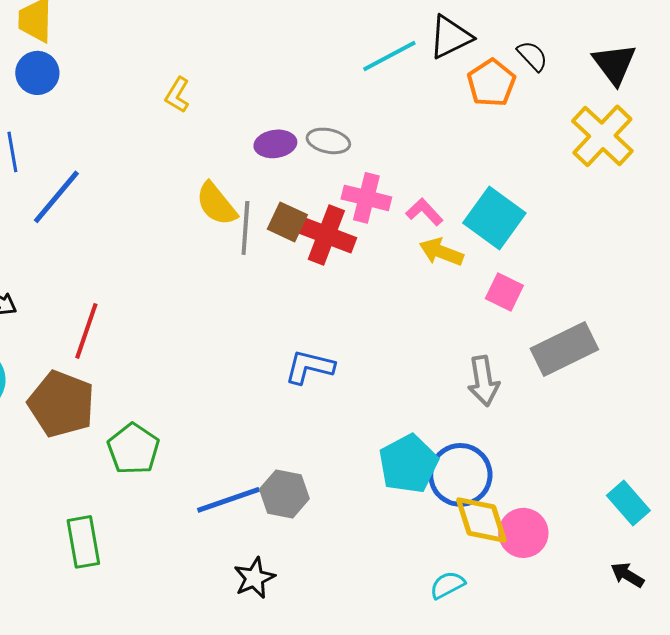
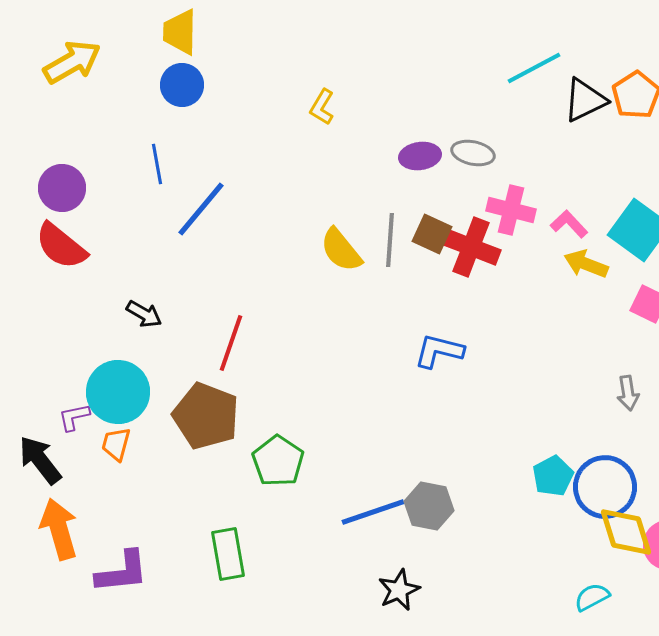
black triangle: (450, 37) -> (585, 100), moved
yellow semicircle: (216, 204) -> (341, 250), moved
blue L-shape: (309, 367) -> (439, 351), moved
gray arrow: (483, 381) -> (628, 393), size x0.7
cyan pentagon: (408, 464) -> (553, 476), size x0.7

